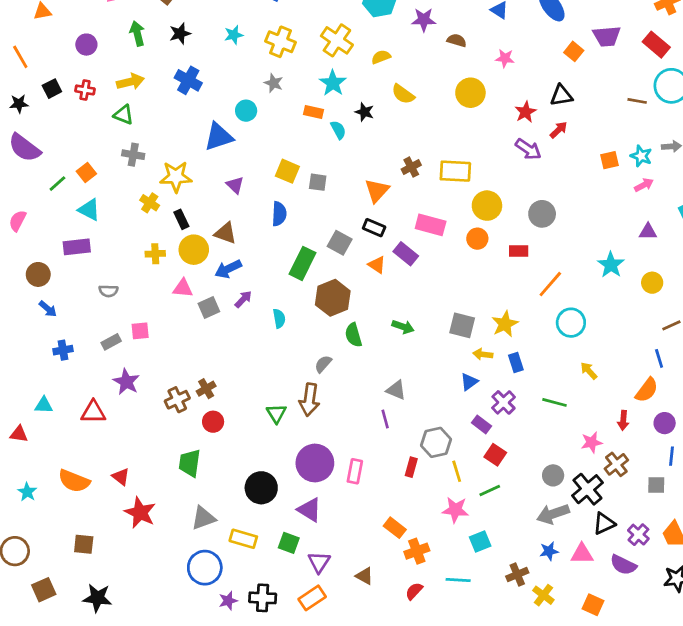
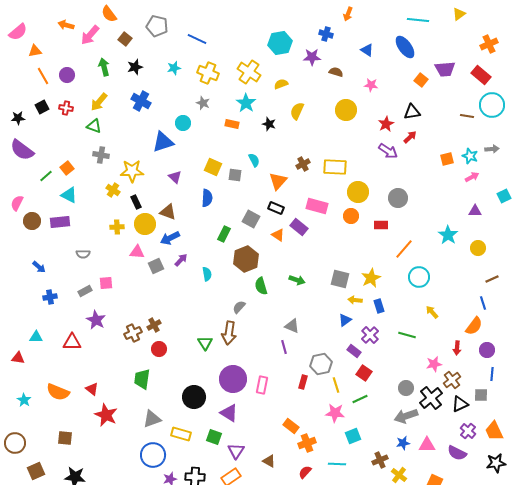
orange line: (20, 57) -> (43, 76), moved
yellow arrow: (130, 82) -> (99, 102), turned 144
yellow semicircle: (403, 94) -> (297, 111), turned 78
cyan semicircle: (338, 130) -> (254, 160), moved
green rectangle: (303, 263) -> (224, 234), size x0.7
brown circle: (38, 274) -> (32, 221), moved
black triangle: (604, 524) -> (460, 404), moved

